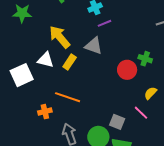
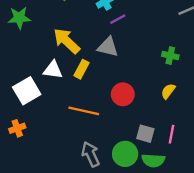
red circle: (127, 70) -> (123, 94), moved
yellow semicircle: (150, 93) -> (168, 91), moved
orange cross: (45, 112) -> (17, 128), moved
pink line: (141, 113) -> (171, 134), moved, turned 63

